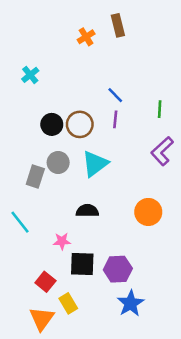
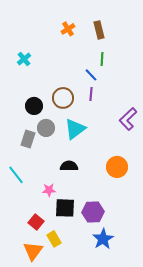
brown rectangle: (118, 25) -> (99, 30), moved
green line: (160, 109) -> (102, 59), moved
black circle: (52, 124) -> (34, 106), moved

